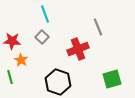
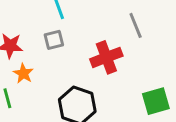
gray square: (42, 37) -> (54, 40), turned 32

